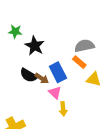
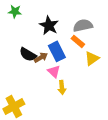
black star: (35, 46) -> (49, 25), moved
brown arrow: (42, 78) -> (41, 57), turned -64
yellow triangle: (94, 79) -> (92, 58), turned -49

